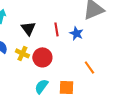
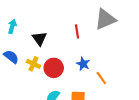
red line: (56, 29) -> (77, 31), moved
blue star: (76, 33) -> (83, 64), moved

